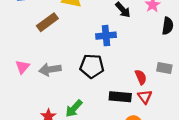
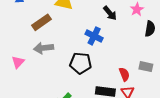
blue cross: (106, 36) -> (94, 36), turned 30
gray arrow: (50, 69) -> (44, 48), moved

